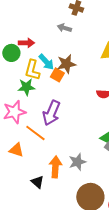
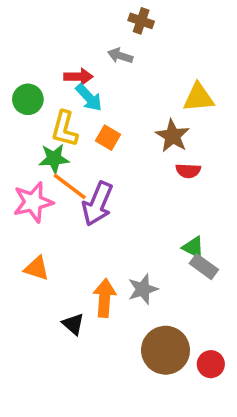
red arrow: (26, 43) -> (78, 77), moved
cyan arrow: (46, 62) -> (89, 98), moved
brown star: (66, 64) -> (172, 136), moved, turned -30
orange line: (35, 133) -> (70, 186), moved

